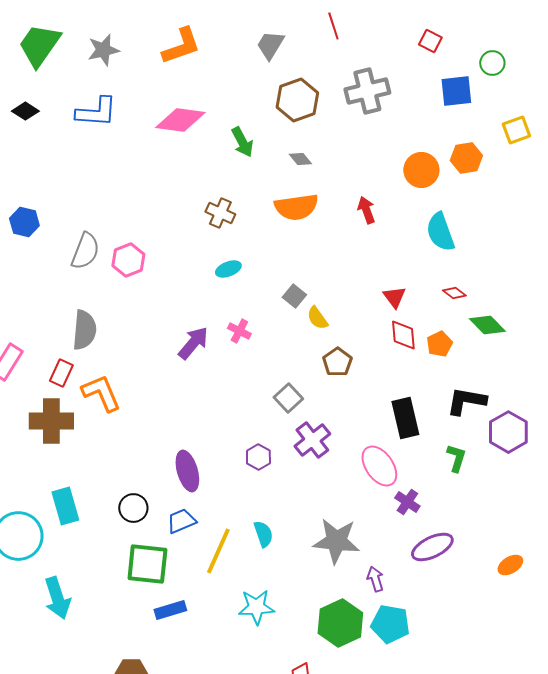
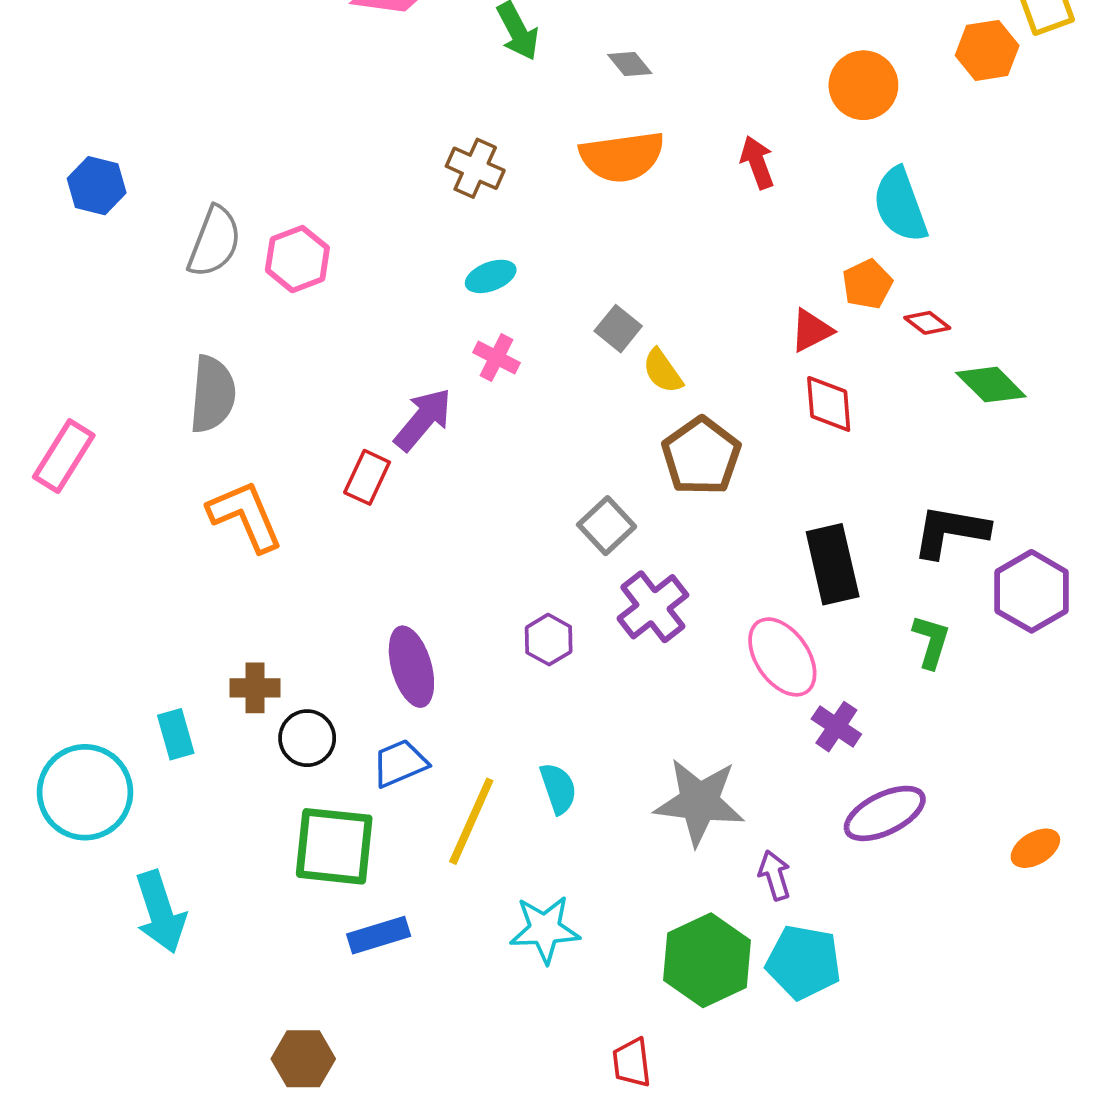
orange hexagon: (466, 158) -> (987, 50), moved
red triangle: (394, 297) -> (811, 331), turned 40
pink cross: (239, 331) -> (496, 358), moved
orange pentagon: (439, 344) -> (867, 284), moved
brown pentagon: (337, 362) -> (701, 456), size x1.4
red rectangle: (61, 373) -> (367, 477), moved
brown cross: (51, 421) -> (255, 688), moved, size x0.6
cyan rectangle: (65, 506) -> (176, 734), size x0.7

